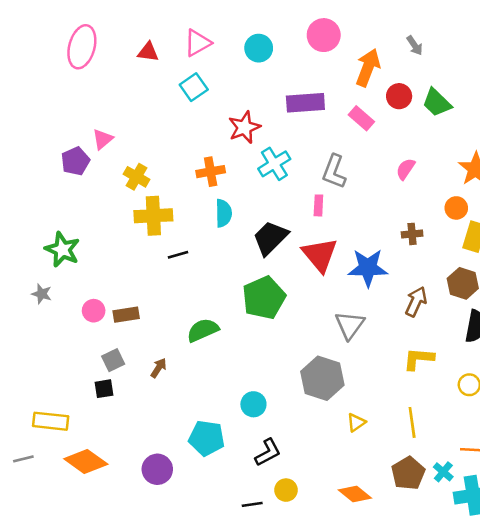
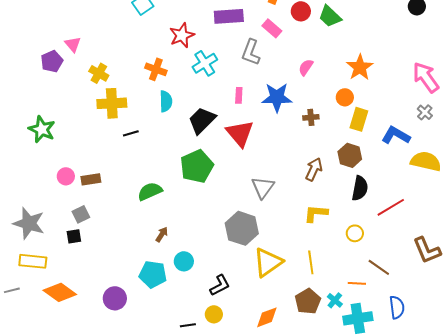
pink triangle: (103, 139) -> (73, 44), turned -30
orange cross: (211, 172) -> (156, 69), turned 30
gray L-shape: (334, 172) -> (251, 52), moved
blue star: (368, 268) -> (277, 97), moved
gray star: (42, 294) -> (29, 223), moved, size x2.0
brown arrow: (159, 368) -> (162, 234), moved
cyan circle: (253, 404) -> (184, 261), moved
yellow triangle: (356, 422) -> (268, 262), size x2.0
black L-shape: (268, 452) -> (220, 285), moved
orange diamond: (355, 494) -> (267, 317), turned -60

